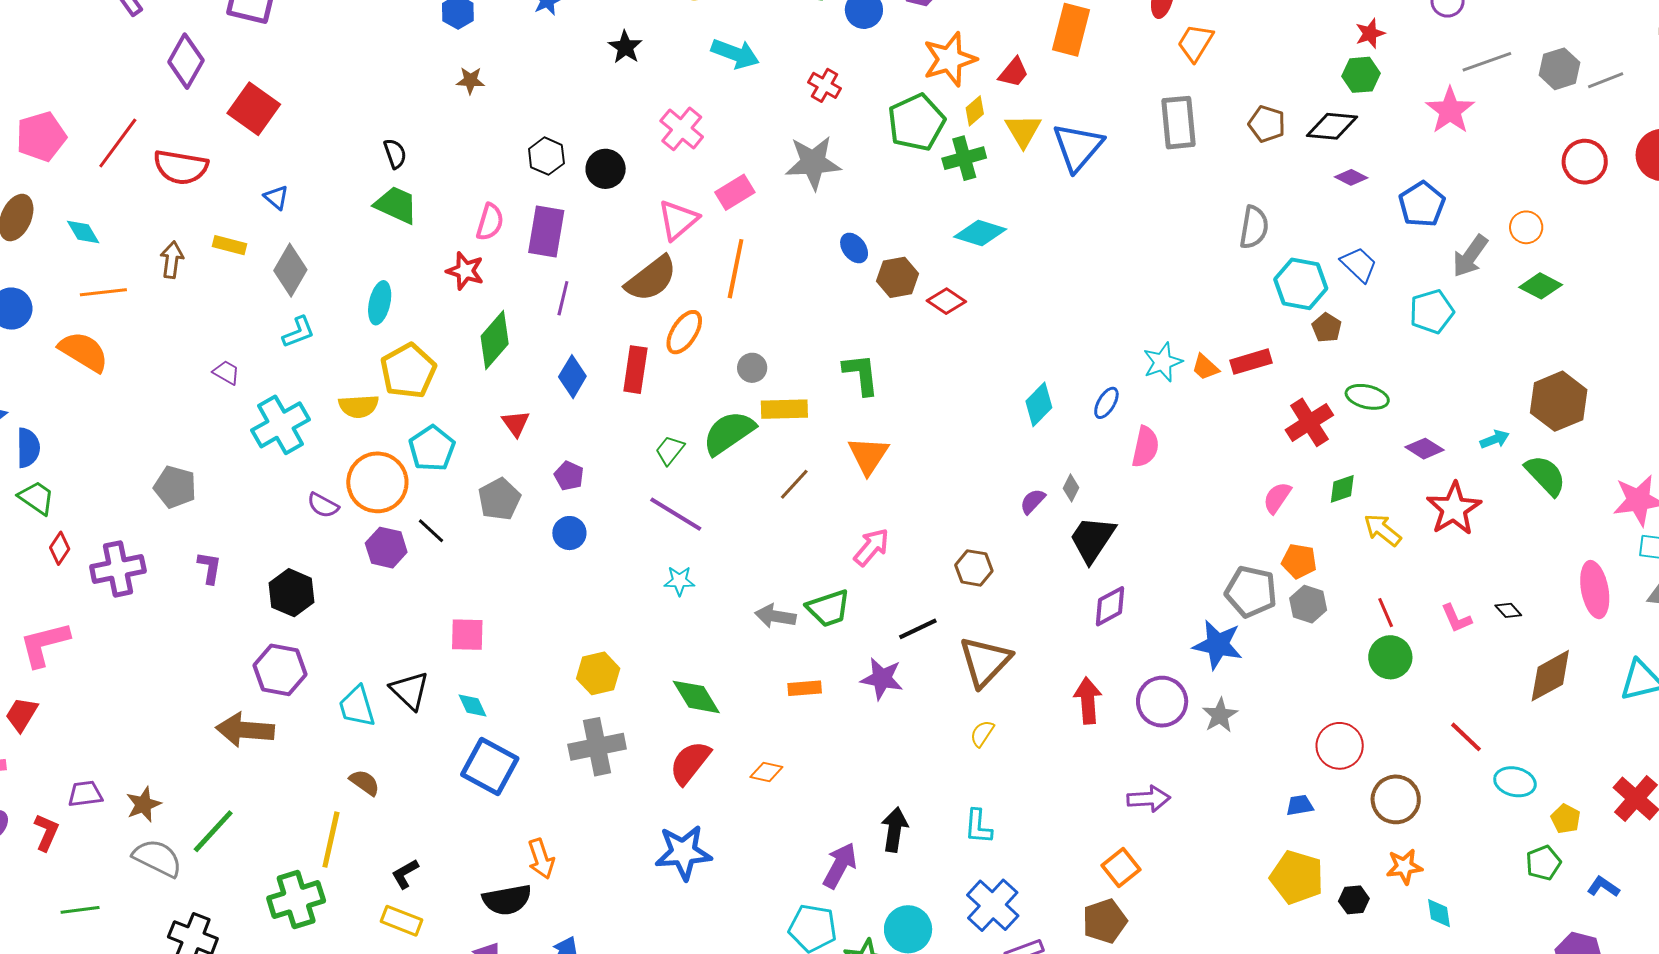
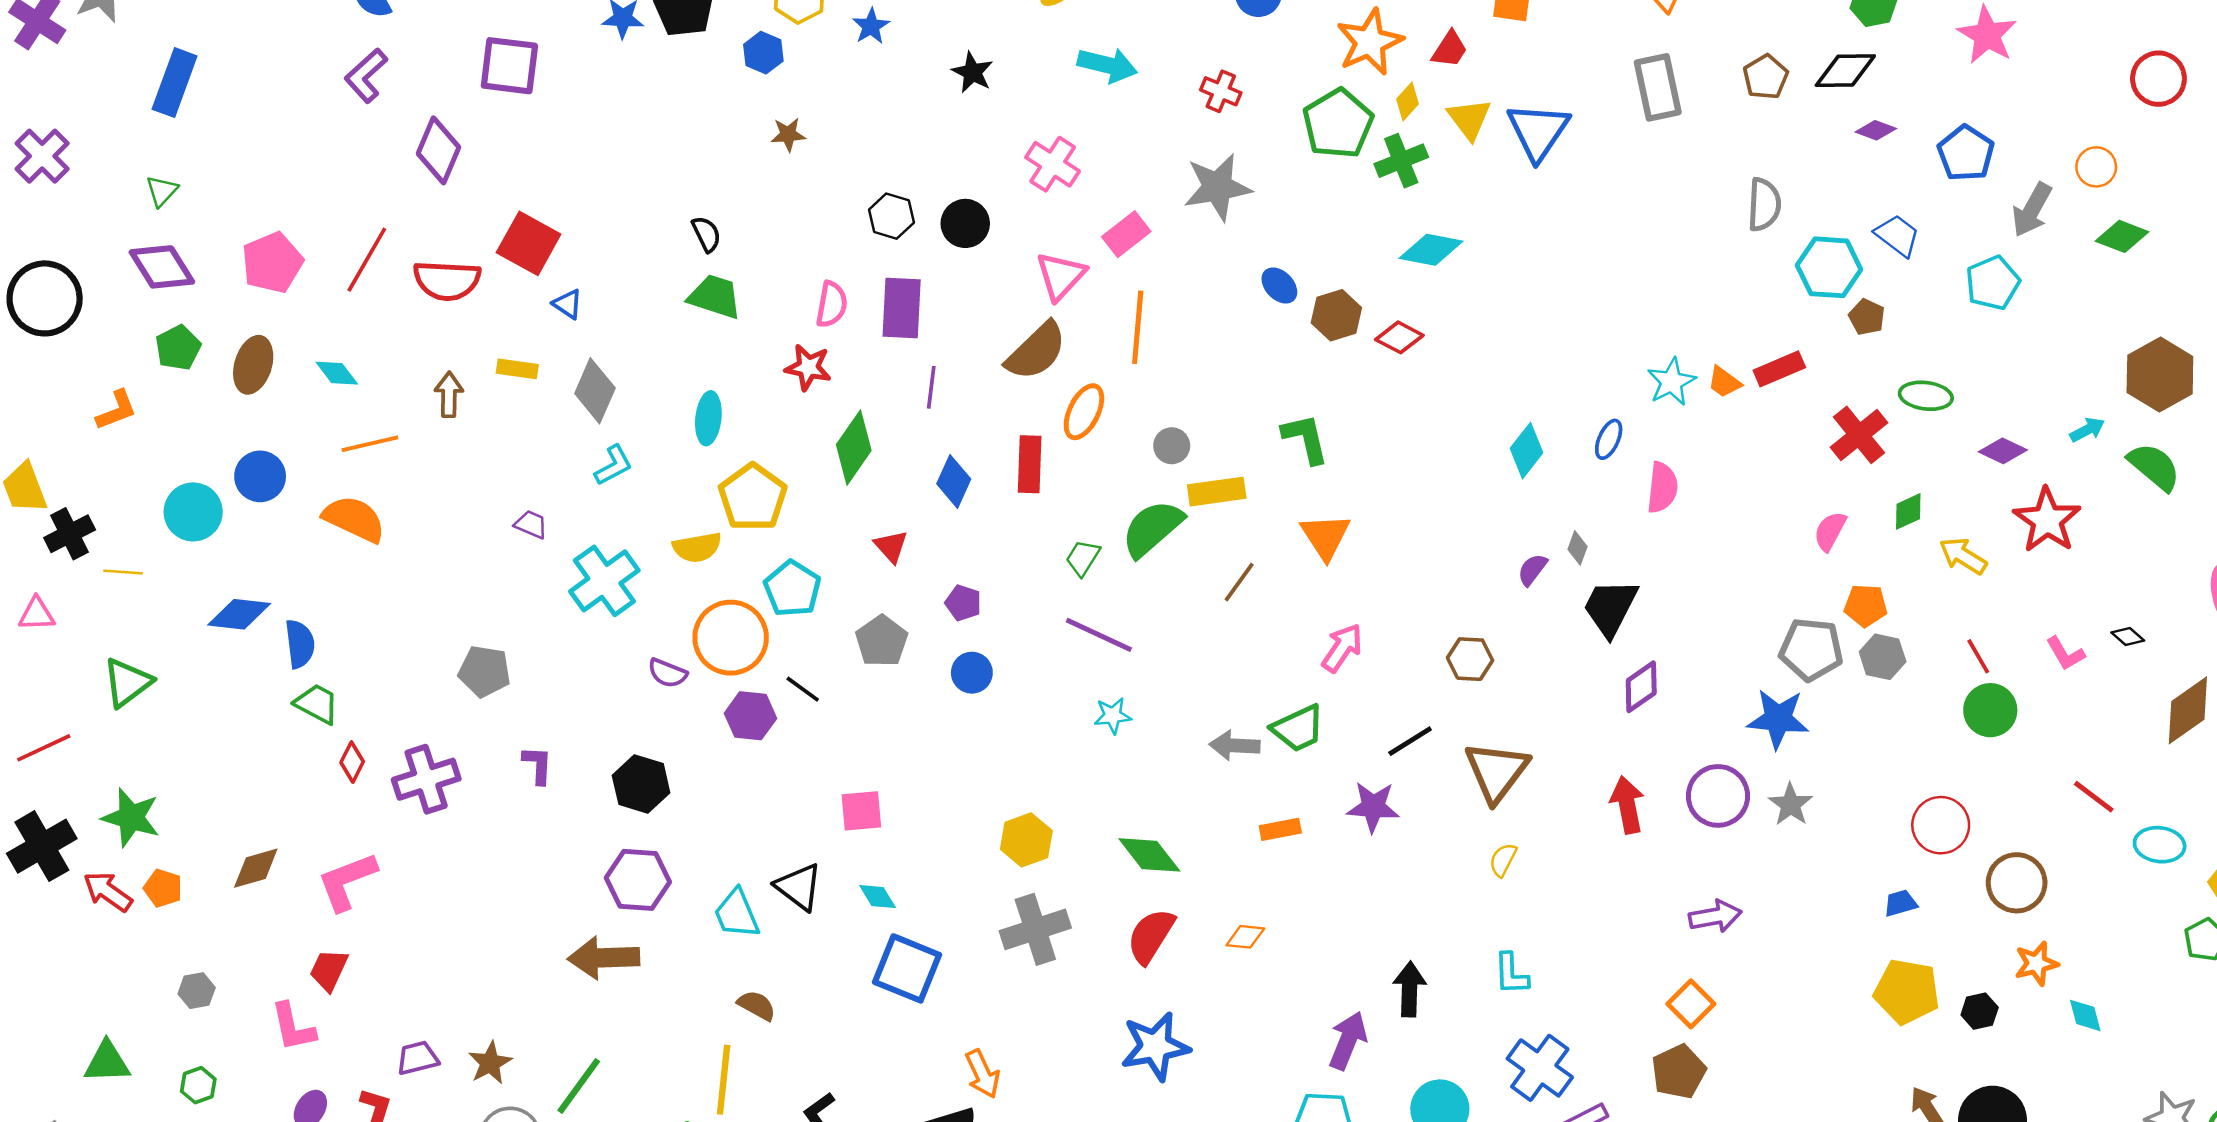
red square: (254, 109) -> (529, 243), moved
brown pentagon: (1267, 124) -> (1766, 77), turned 30

